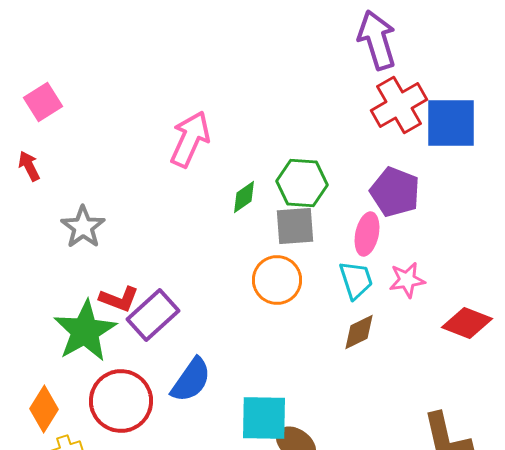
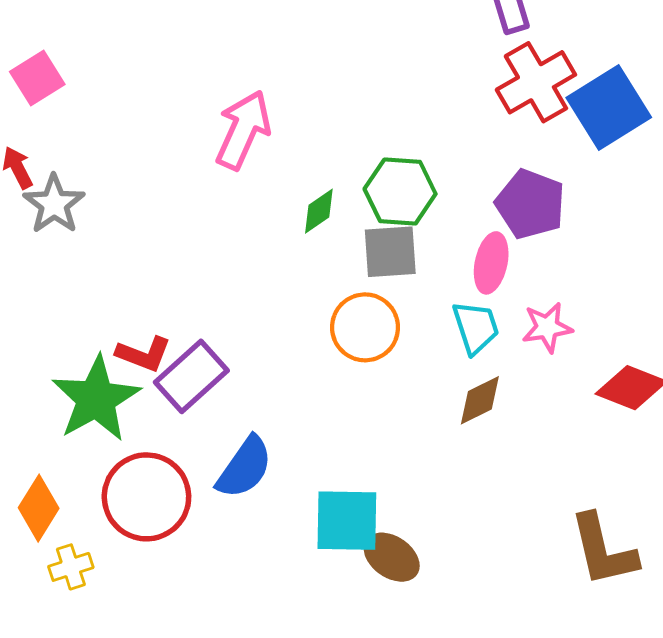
blue square: (451, 123) -> (609, 107), turned -32
gray star: (83, 227) -> (54, 204), moved

